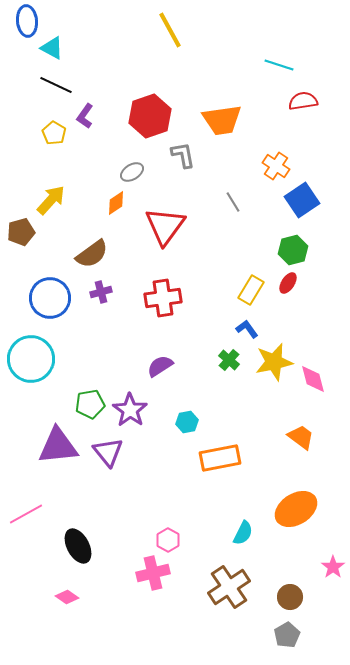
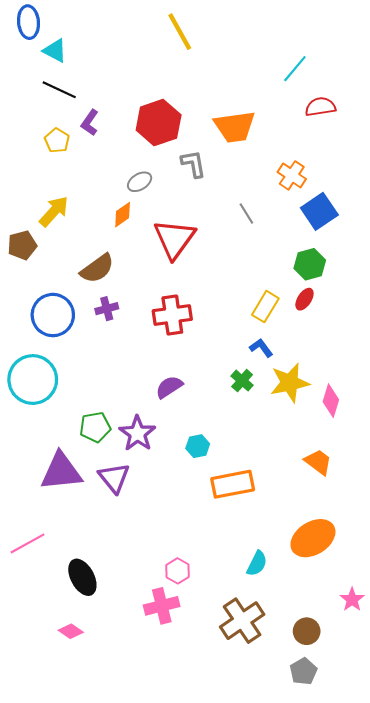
cyan line: (279, 65) -> (295, 69), turned -68
pink diamond: (313, 379) -> (331, 401), turned 32

